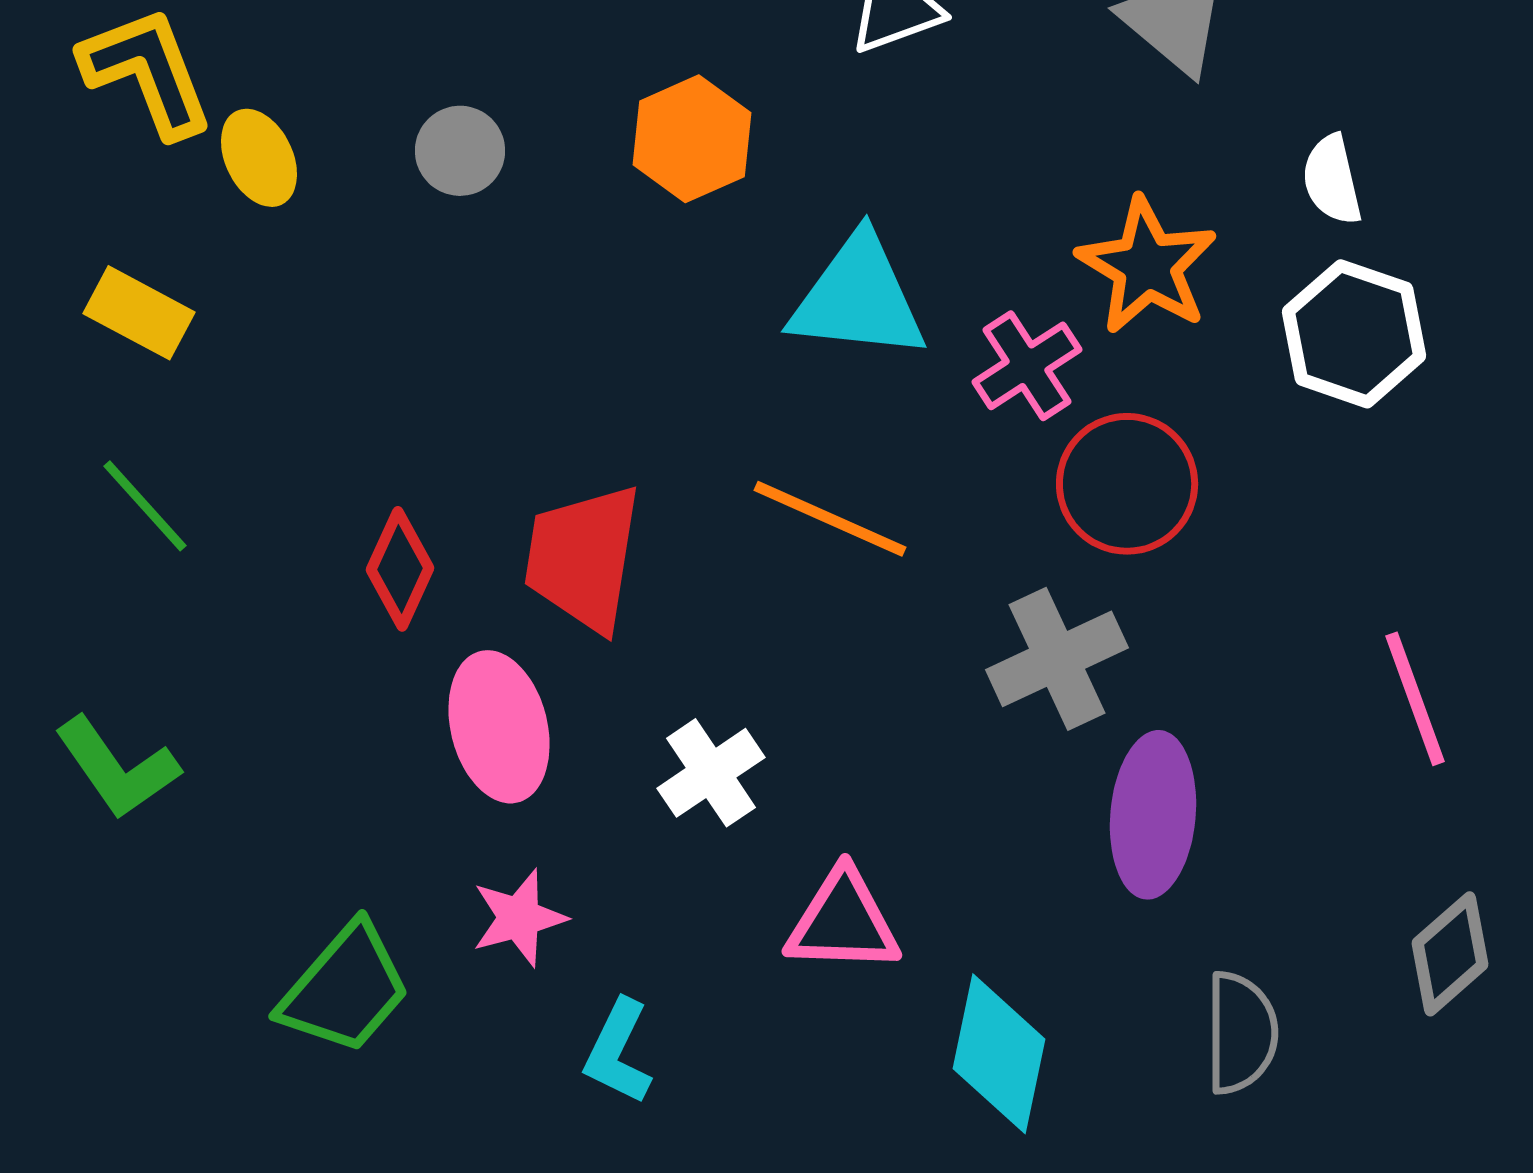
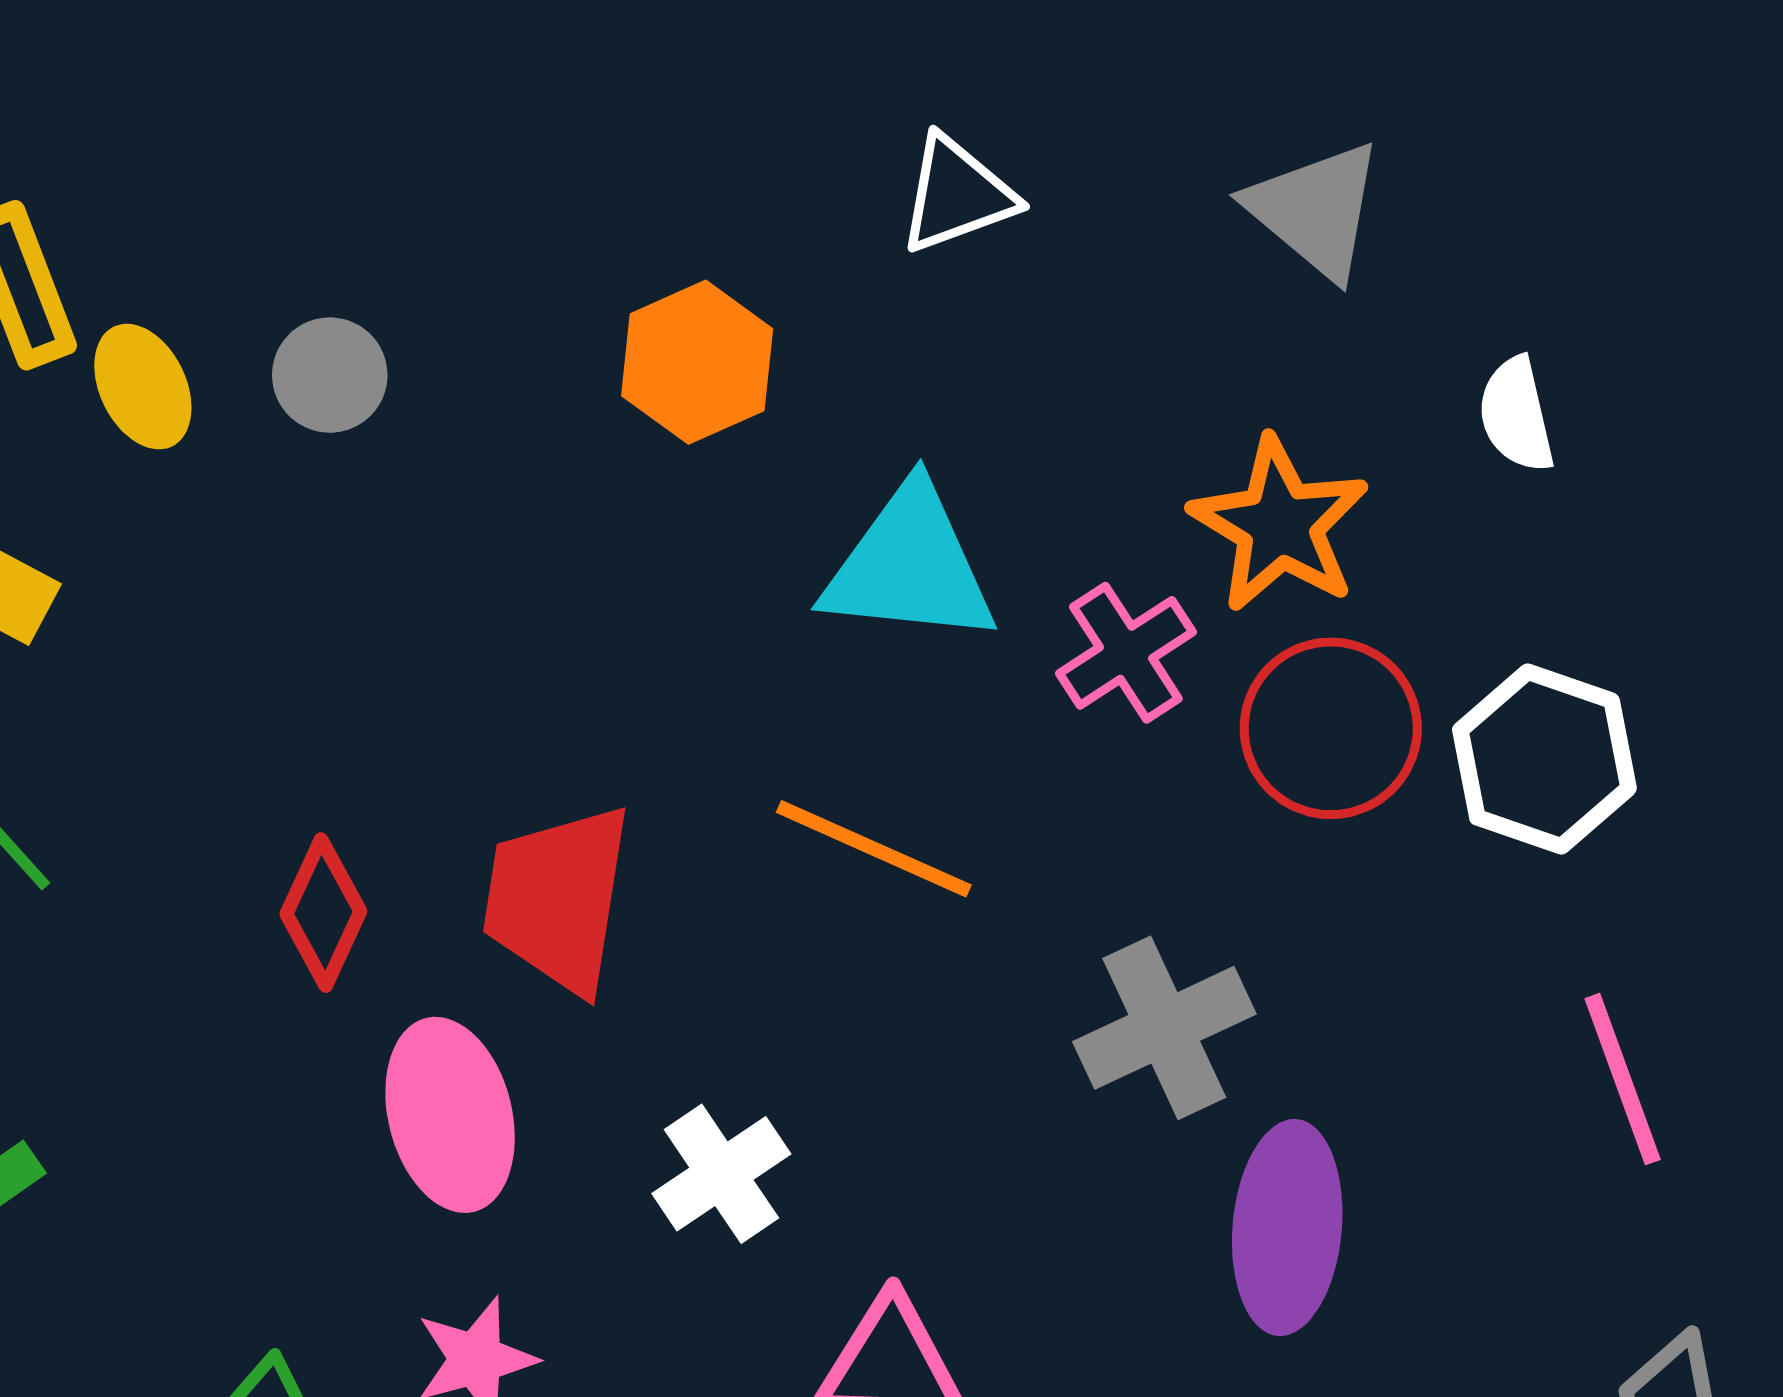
gray circle: (460, 151) -> (330, 375), moved
white hexagon: (1354, 334) -> (1544, 759), moved
red circle: (1127, 484) -> (1331, 728), moved

